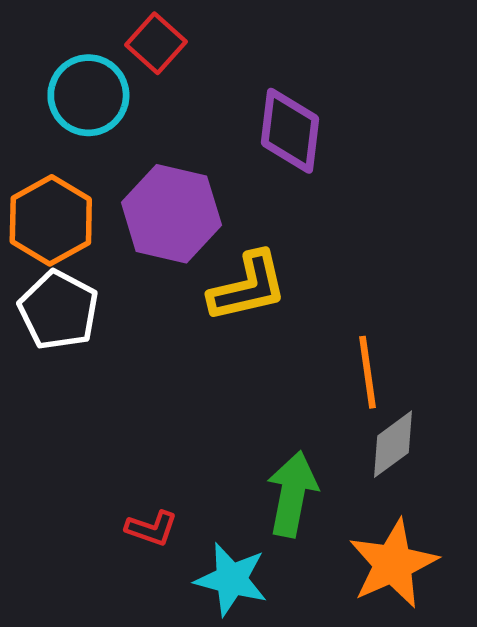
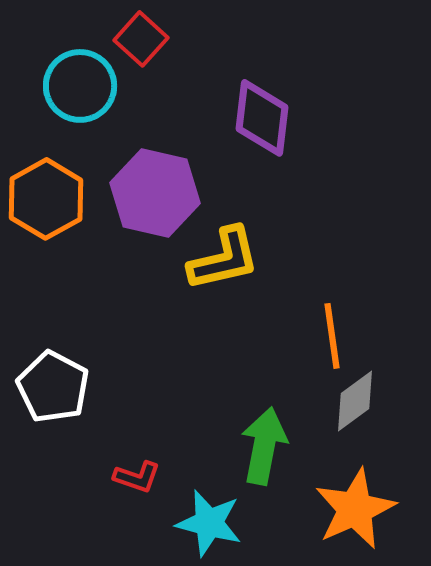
white pentagon: (59, 310) -> (53, 387), moved

